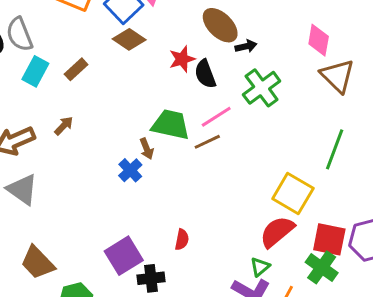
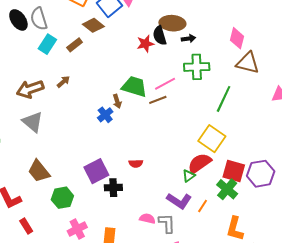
brown ellipse: (220, 25) -> (172, 23), turned -45
brown diamond: (129, 39) -> (93, 25), moved
black semicircle: (205, 74) -> (160, 36), moved
brown triangle: (338, 76) -> (248, 63), turned -35
green cross: (262, 88) -> (197, 67), turned 30
green line: (335, 149) -> (224, 99), moved
red semicircle: (182, 240) -> (136, 163), turned 72
green triangle: (260, 267) -> (189, 176), moved

